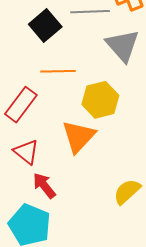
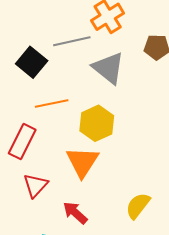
red triangle: (26, 152) -> (35, 185), turned 44
red arrow: (44, 186) -> (75, 213), moved

